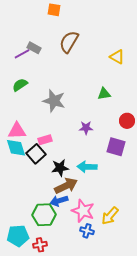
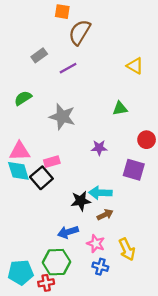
brown semicircle: (69, 42) -> (80, 32), moved
gray rectangle: (34, 48) -> (39, 55), turned -64
purple line: (22, 54) -> (68, 68), moved
black star: (60, 168) -> (81, 201), moved
brown arrow: (66, 186) -> (105, 215), moved, size x0.6
pink star: (83, 211) -> (96, 244), size x0.7
green hexagon: (44, 215) -> (56, 262), moved
yellow arrow: (110, 216) -> (127, 249), turned -66

